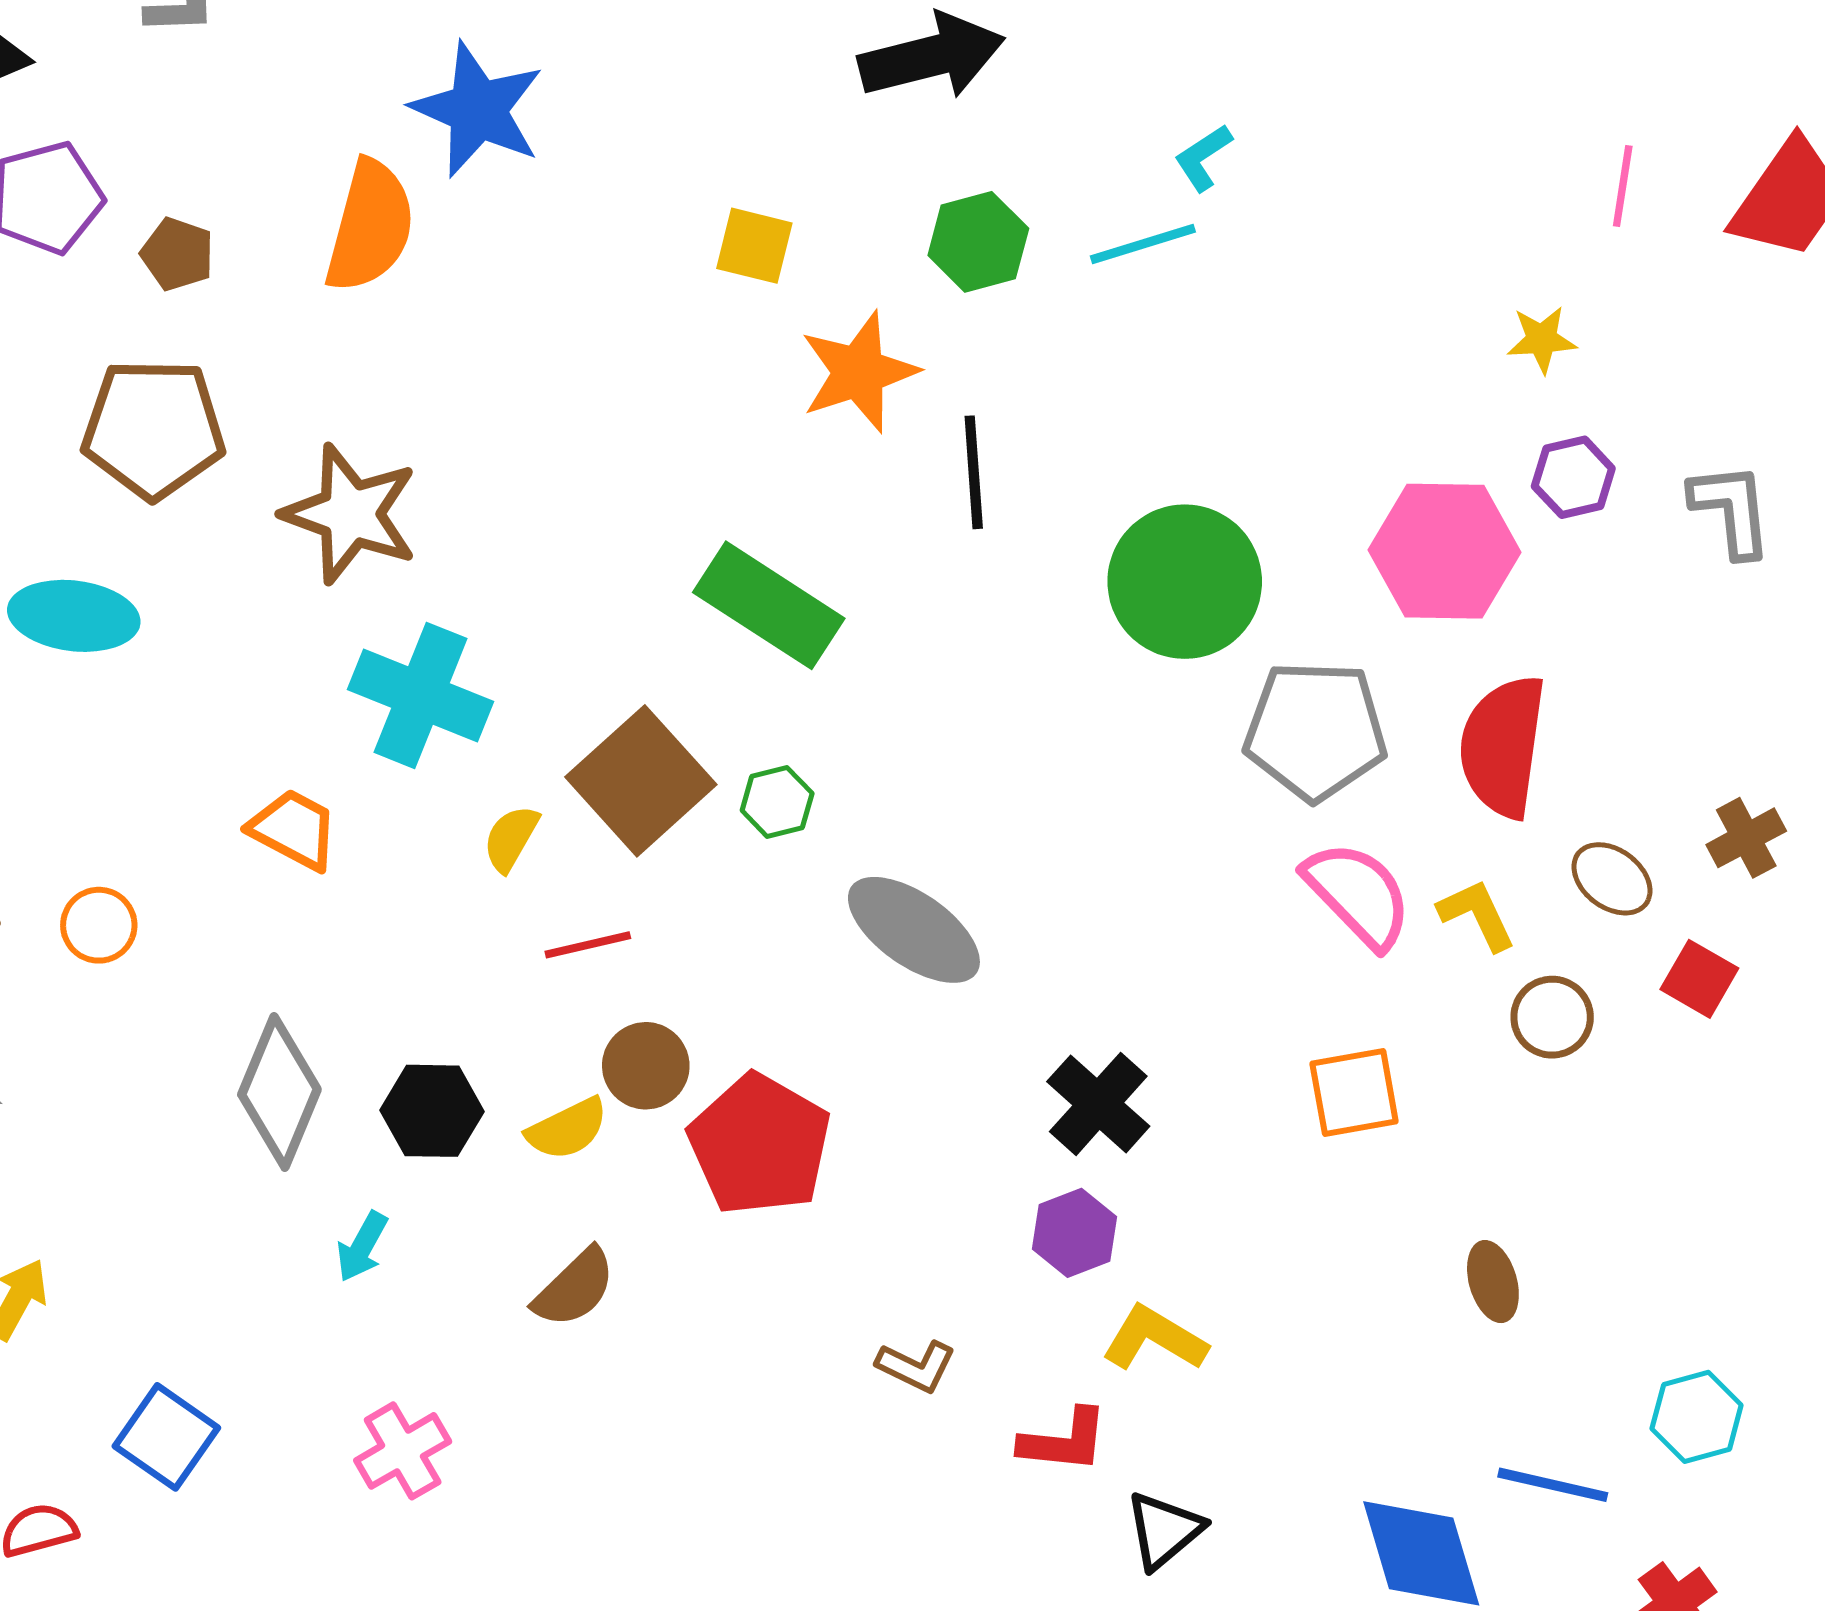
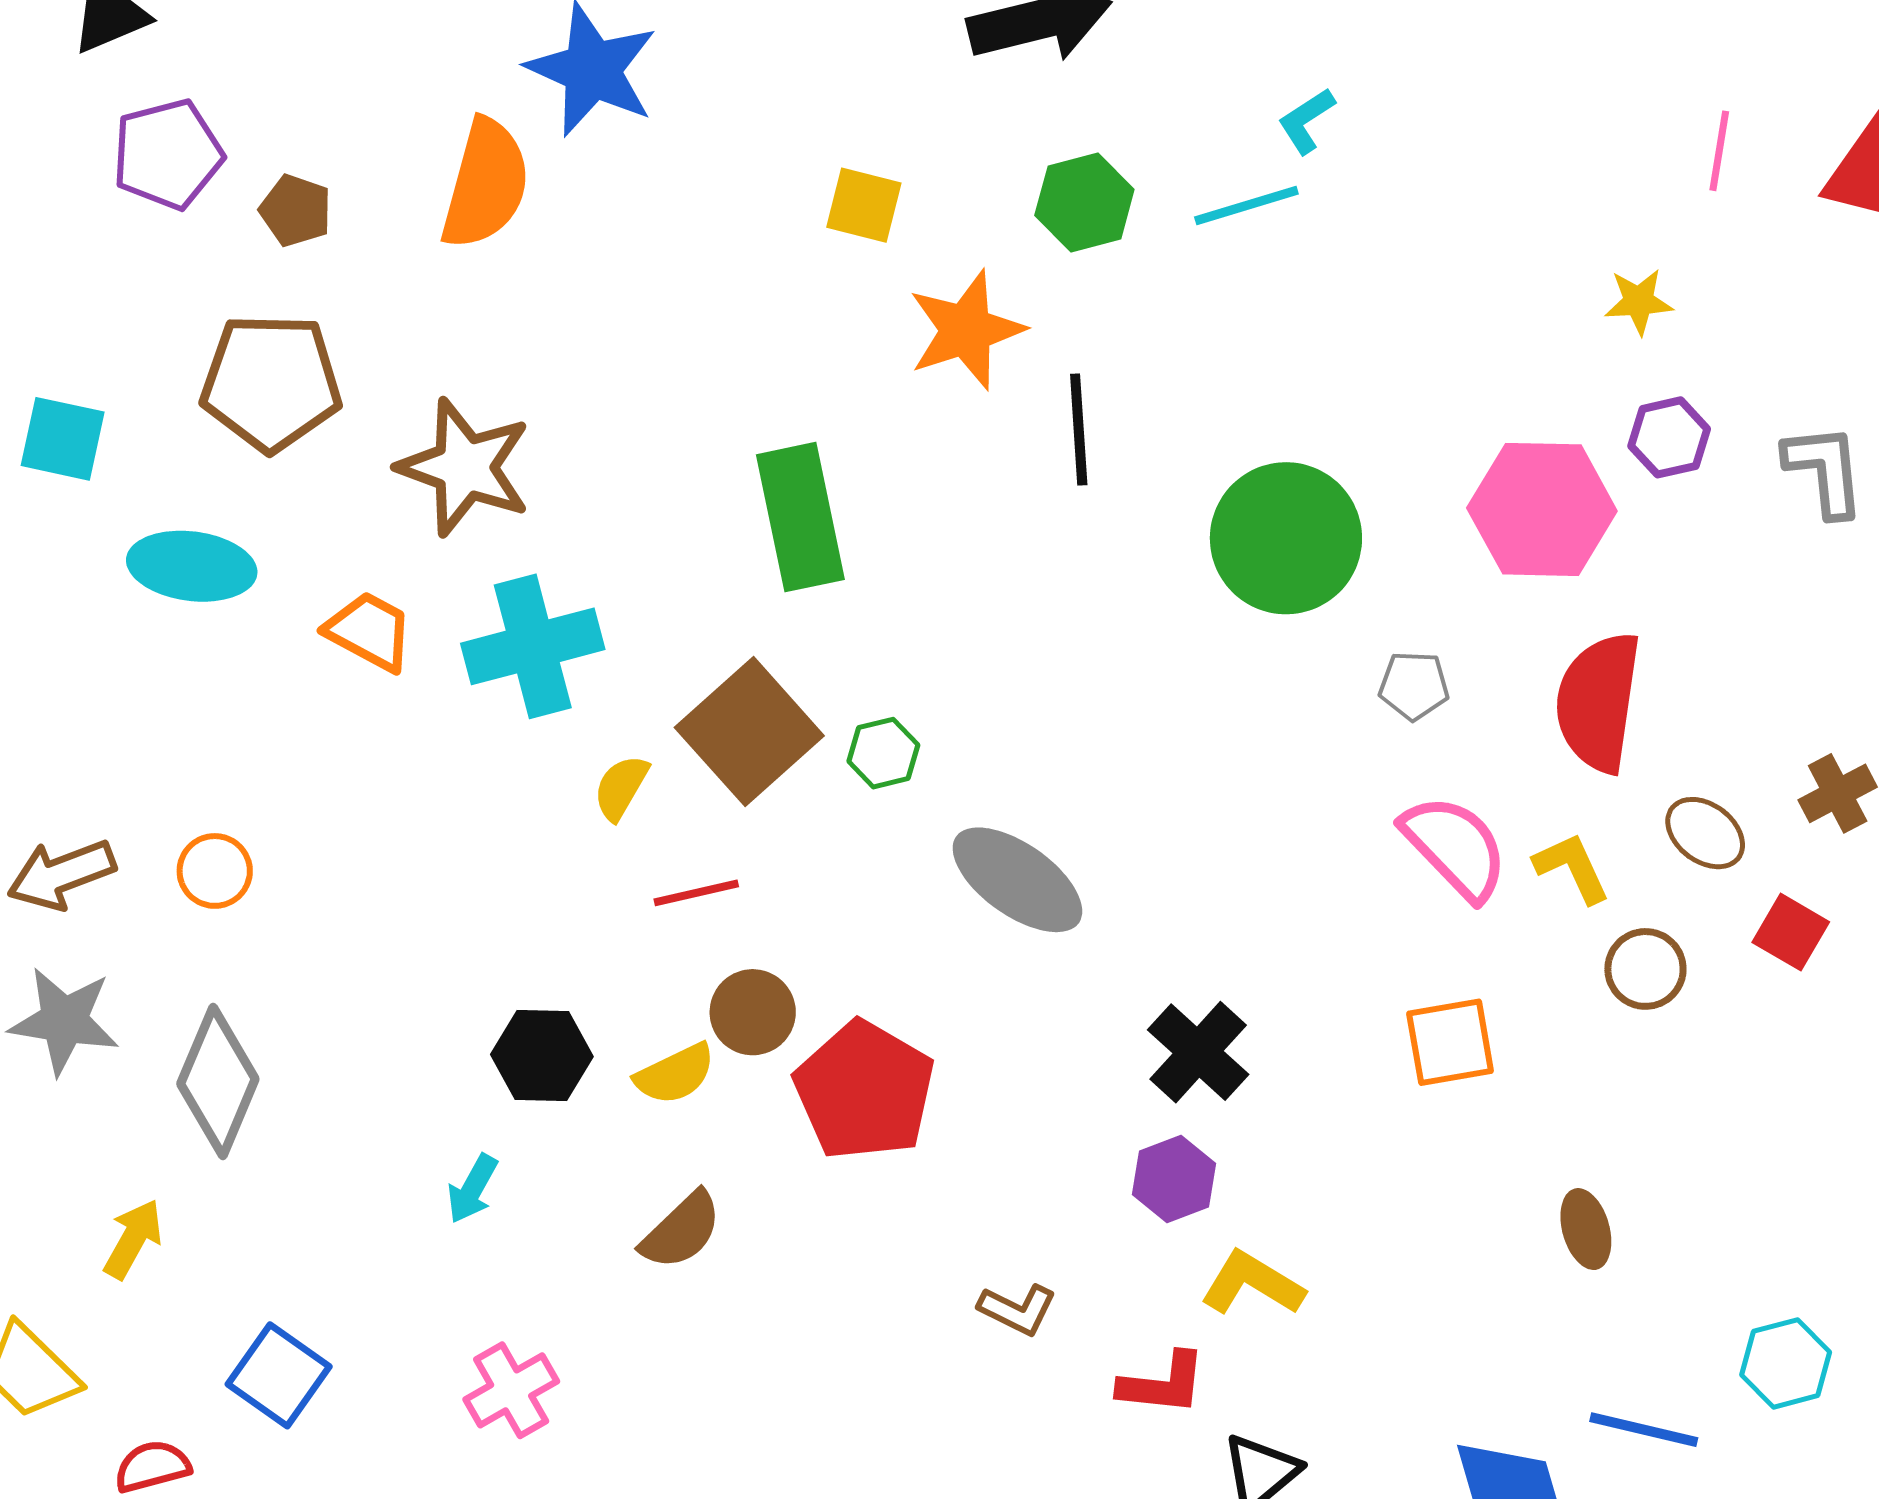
green rectangle: (769, 605) -> (800, 517), moved, turned 45
cyan cross: (421, 695) -> (533, 646), turned -37
gray pentagon: (1315, 731) -> (1414, 686), size x0.5
orange trapezoid: (294, 829) -> (369, 631), moved
gray diamond: (279, 1092) -> (218, 1081), moved

